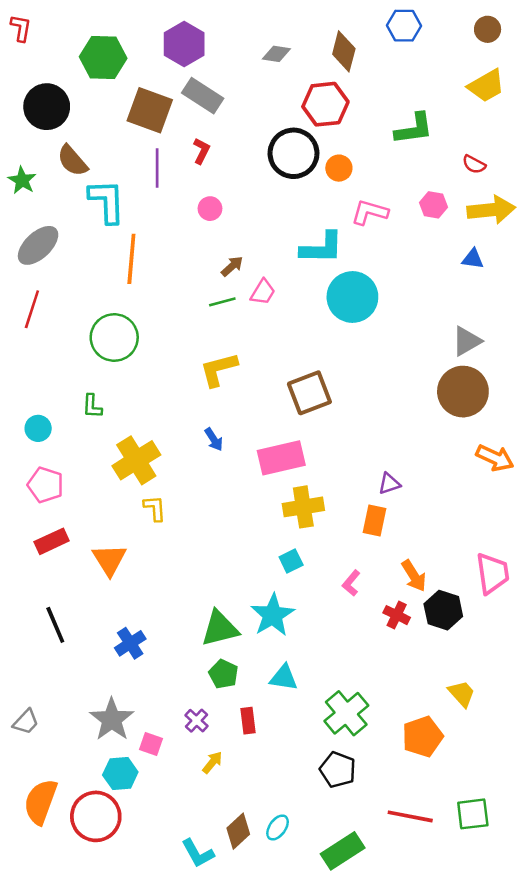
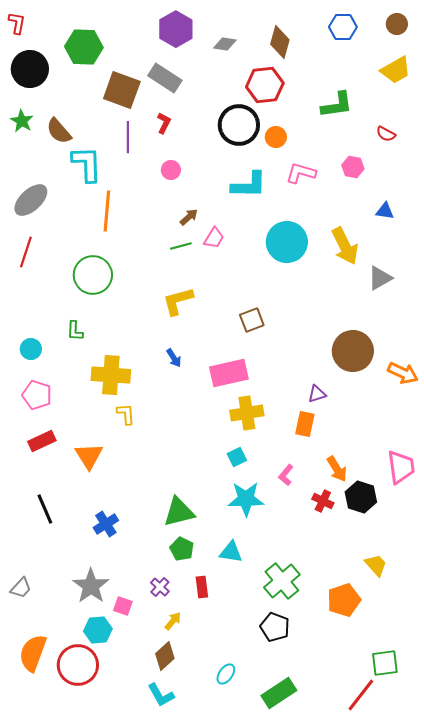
blue hexagon: (404, 26) -> (343, 27), moved
purple hexagon: (184, 44) -> (176, 29), moved
black circle: (47, 107) -> (30, 69), moved
green star: (22, 180) -> (22, 121), moved
yellow arrow: (491, 210) -> (345, 246), moved, turned 69
cyan L-shape: (322, 248) -> (249, 185), moved
brown circle: (463, 392) -> (353, 351), moved
brown square: (309, 393) -> (252, 320), size x0.7
yellow cross: (136, 460) -> (111, 375), turned 36
cyan star: (273, 615) -> (246, 499), moved, turned 30
red line: (410, 816) -> (361, 695), moved, turned -63
brown diamond: (238, 831) -> (165, 656), moved

